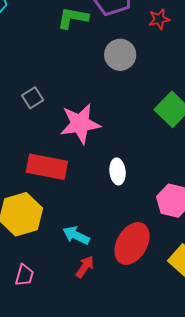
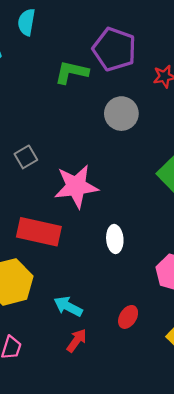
red ellipse: (132, 243) -> (128, 317), size x0.5

